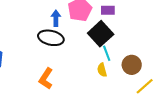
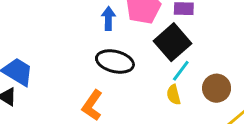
black ellipse: (51, 38) -> (115, 61), moved
cyan line: (107, 53) -> (181, 71), turned 56

